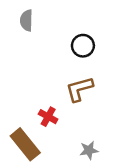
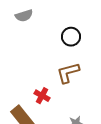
gray semicircle: (26, 20) -> (24, 16), turned -108

